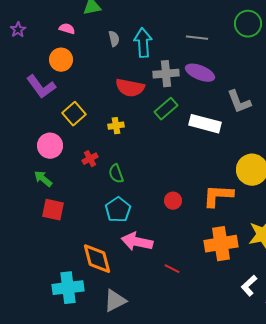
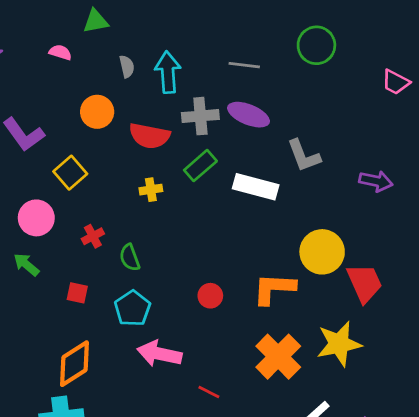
orange circle: (61, 60) -> (97, 112), moved
yellow cross: (116, 126) -> (151, 190), moved
red square: (53, 210) -> (77, 293), moved, size x0.7
orange cross: (221, 244) -> (278, 357), turned -36
orange diamond: (97, 259) -> (74, 364), moved, turned 72

